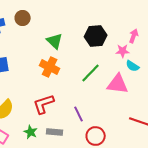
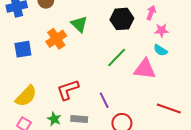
pink arrow: (134, 36) -> (151, 13), moved
pink star: (123, 51) -> (162, 30), moved
orange cross: (50, 67) -> (56, 39), moved, turned 30

